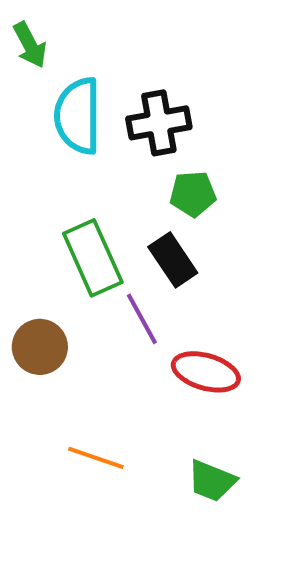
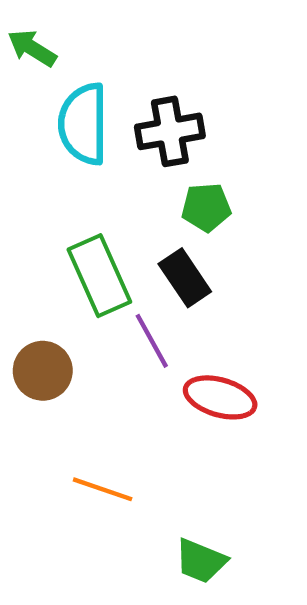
green arrow: (30, 45) -> (32, 48), turned 150
green trapezoid: (212, 481) -> (201, 561), moved

